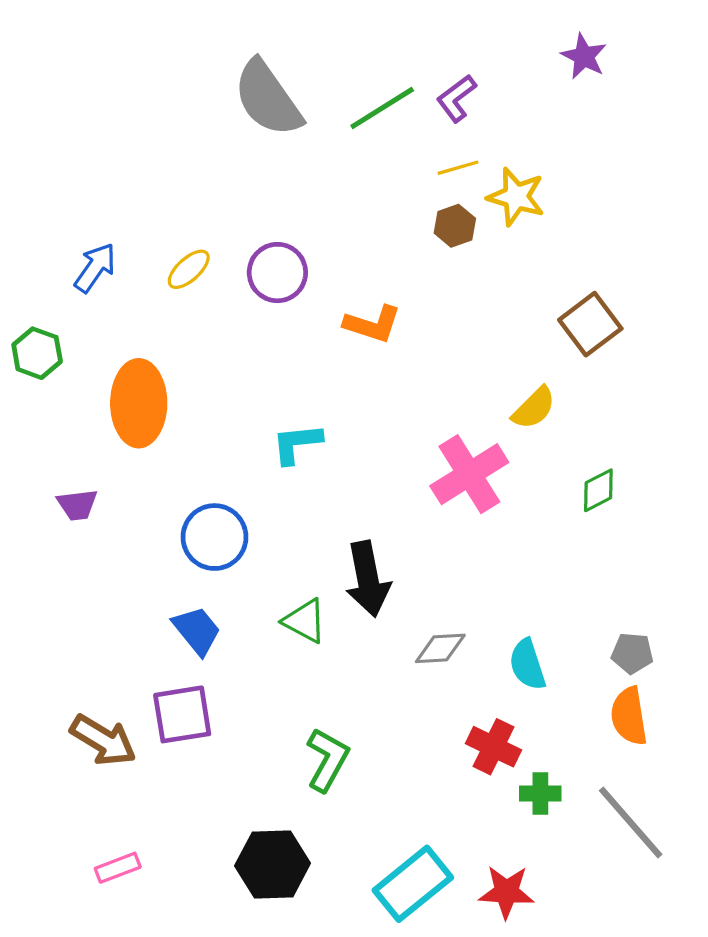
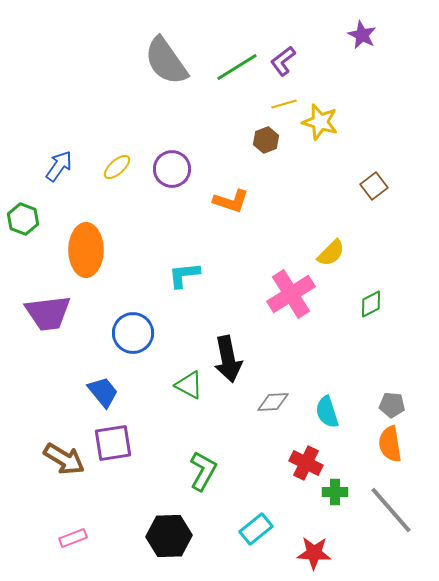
brown hexagon: (455, 226) -> (266, 140), moved
brown square: (590, 324) -> (374, 186), moved, size x0.7
purple trapezoid: (77, 505) -> (48, 313), size x1.8
blue trapezoid: (197, 631) -> (103, 392), moved
cyan rectangle: (413, 884) -> (256, 529), moved, size x0.7

